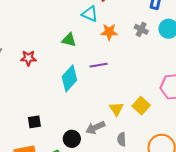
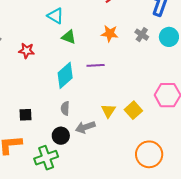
cyan triangle: (90, 14) -> (55, 16), moved
gray semicircle: (122, 139) -> (65, 108), moved

